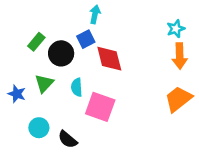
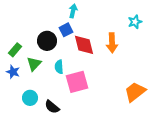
green rectangle: (36, 42) -> (15, 50), moved
orange arrow: (180, 56) -> (112, 43), moved
orange trapezoid: (178, 99) -> (135, 92), moved
pink square: (100, 107) -> (77, 82), turned -35

